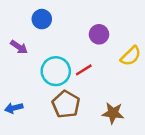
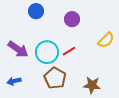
purple circle: (99, 34) -> (72, 19), moved
purple arrow: (19, 47) -> (18, 49), moved, size x1.5

